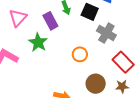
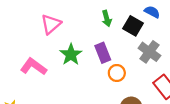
purple rectangle: (50, 21) -> (103, 53), moved

